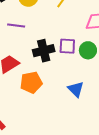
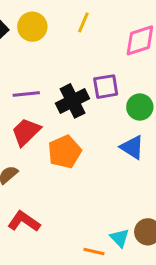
purple line: (16, 26) -> (26, 94), moved
green circle: (88, 50) -> (140, 107), moved

